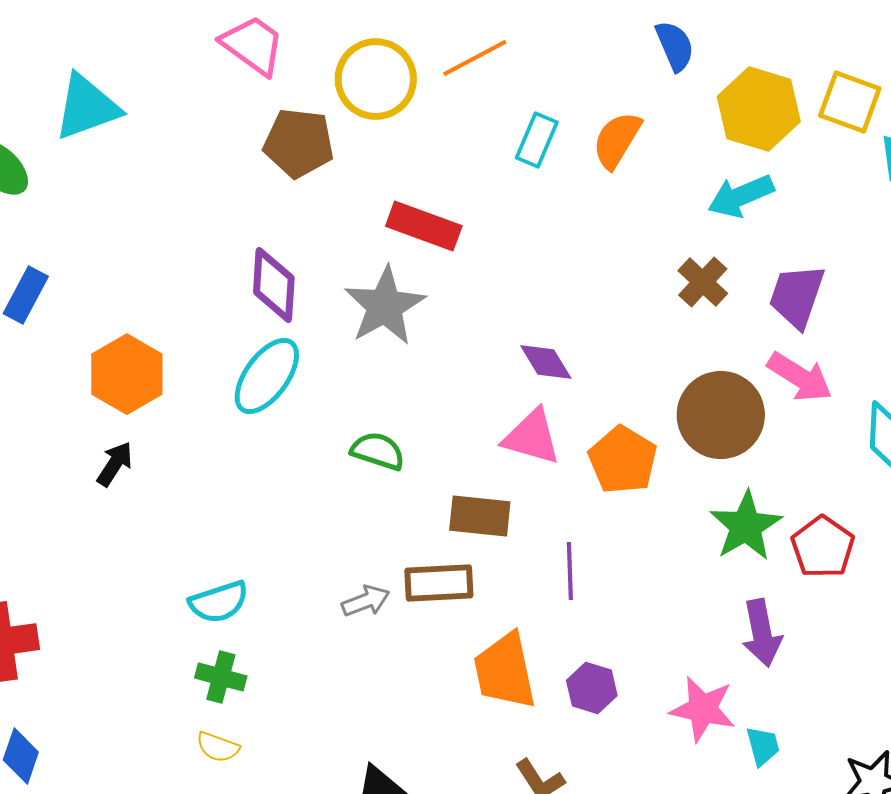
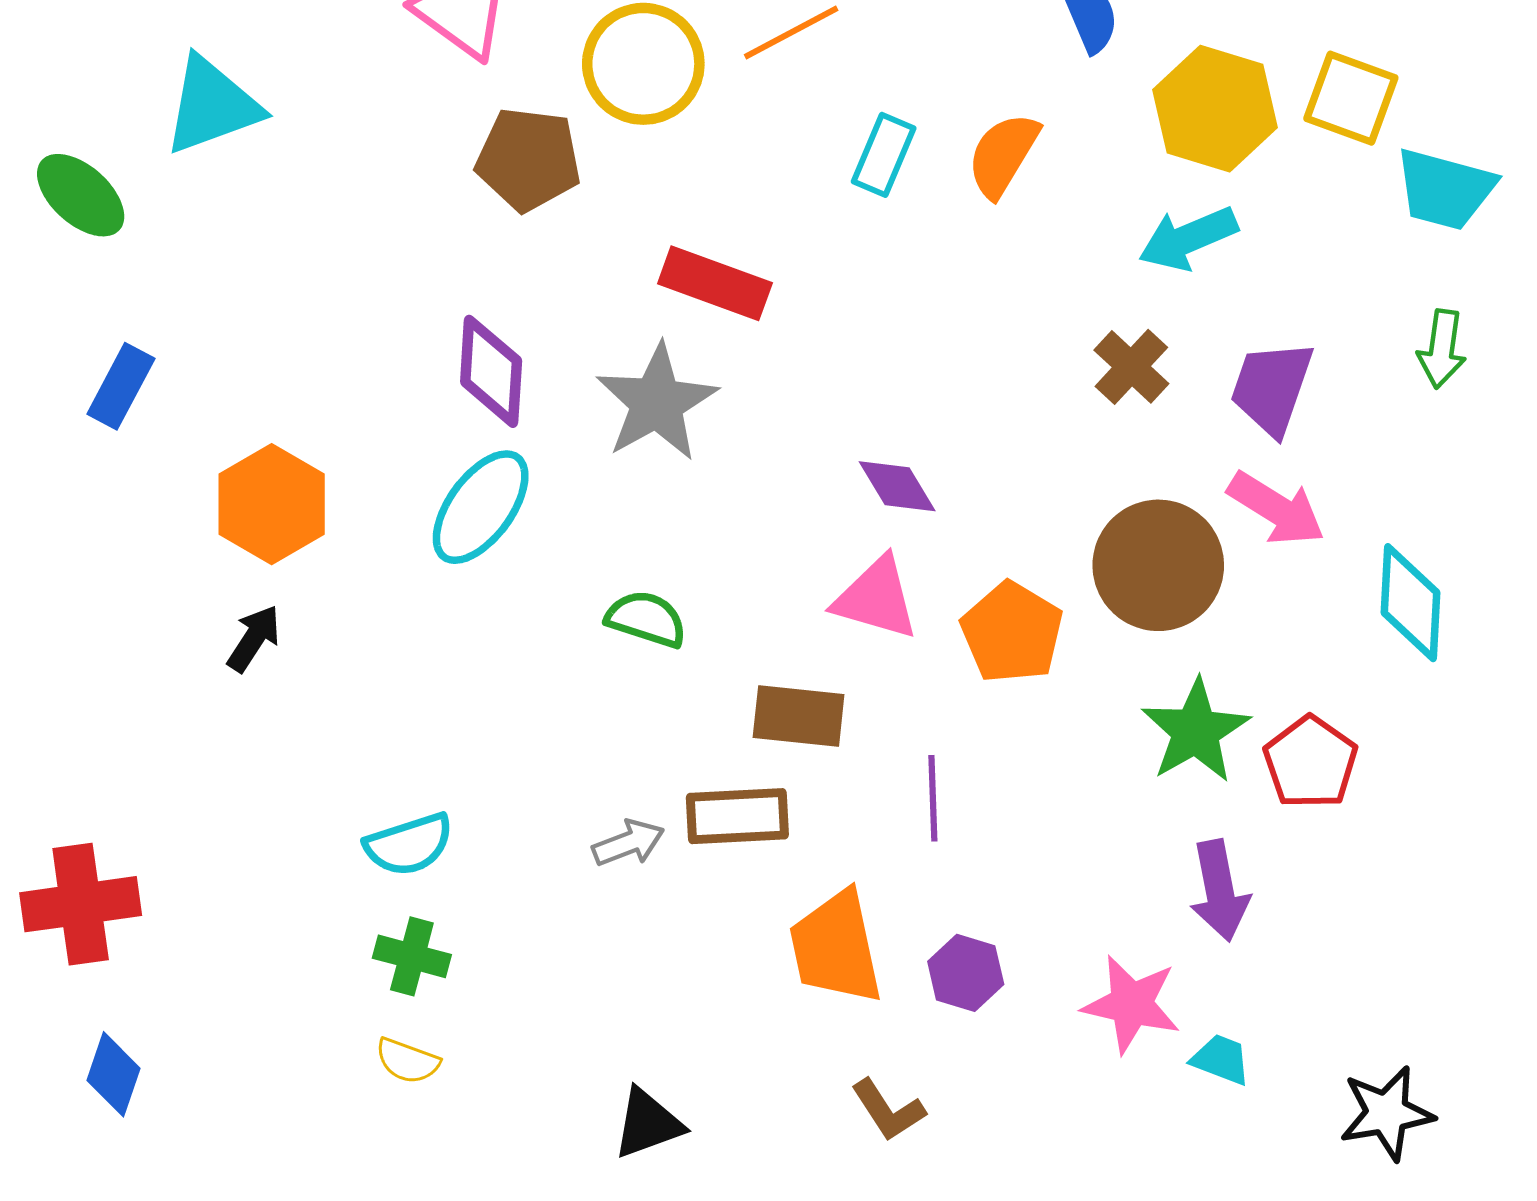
cyan trapezoid: (763, 746) -> (1221, 1059), turned -54

